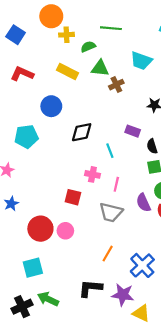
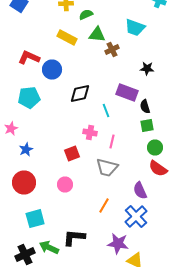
red L-shape: (22, 74) -> (29, 58), moved
purple rectangle: (133, 131) -> (127, 92), size x1.5
red square: (73, 197) -> (72, 154), turned -35
purple semicircle: (143, 203) -> (140, 190), moved
blue star: (11, 204) -> (26, 150), moved
red circle: (40, 229) -> (24, 182), moved
black L-shape: (90, 288) -> (74, 238), moved

